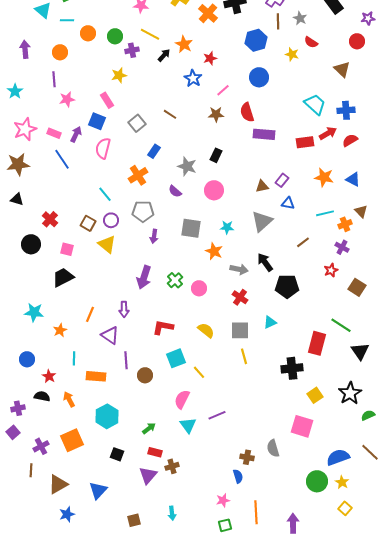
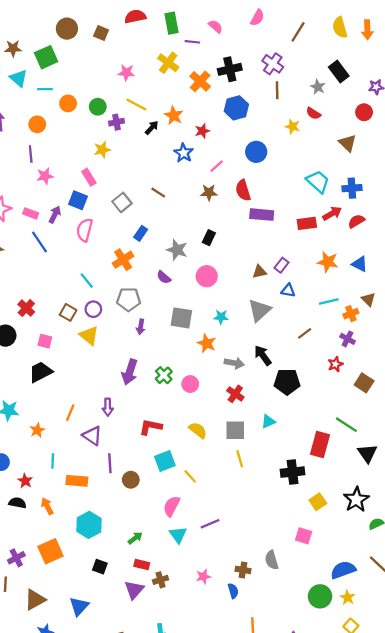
gray star: (300, 18) -> (318, 87), moved
blue hexagon: (256, 40) -> (236, 108), moved
pink square: (302, 426) -> (304, 536), size x0.7
pink star: (223, 500) -> (203, 577), moved

